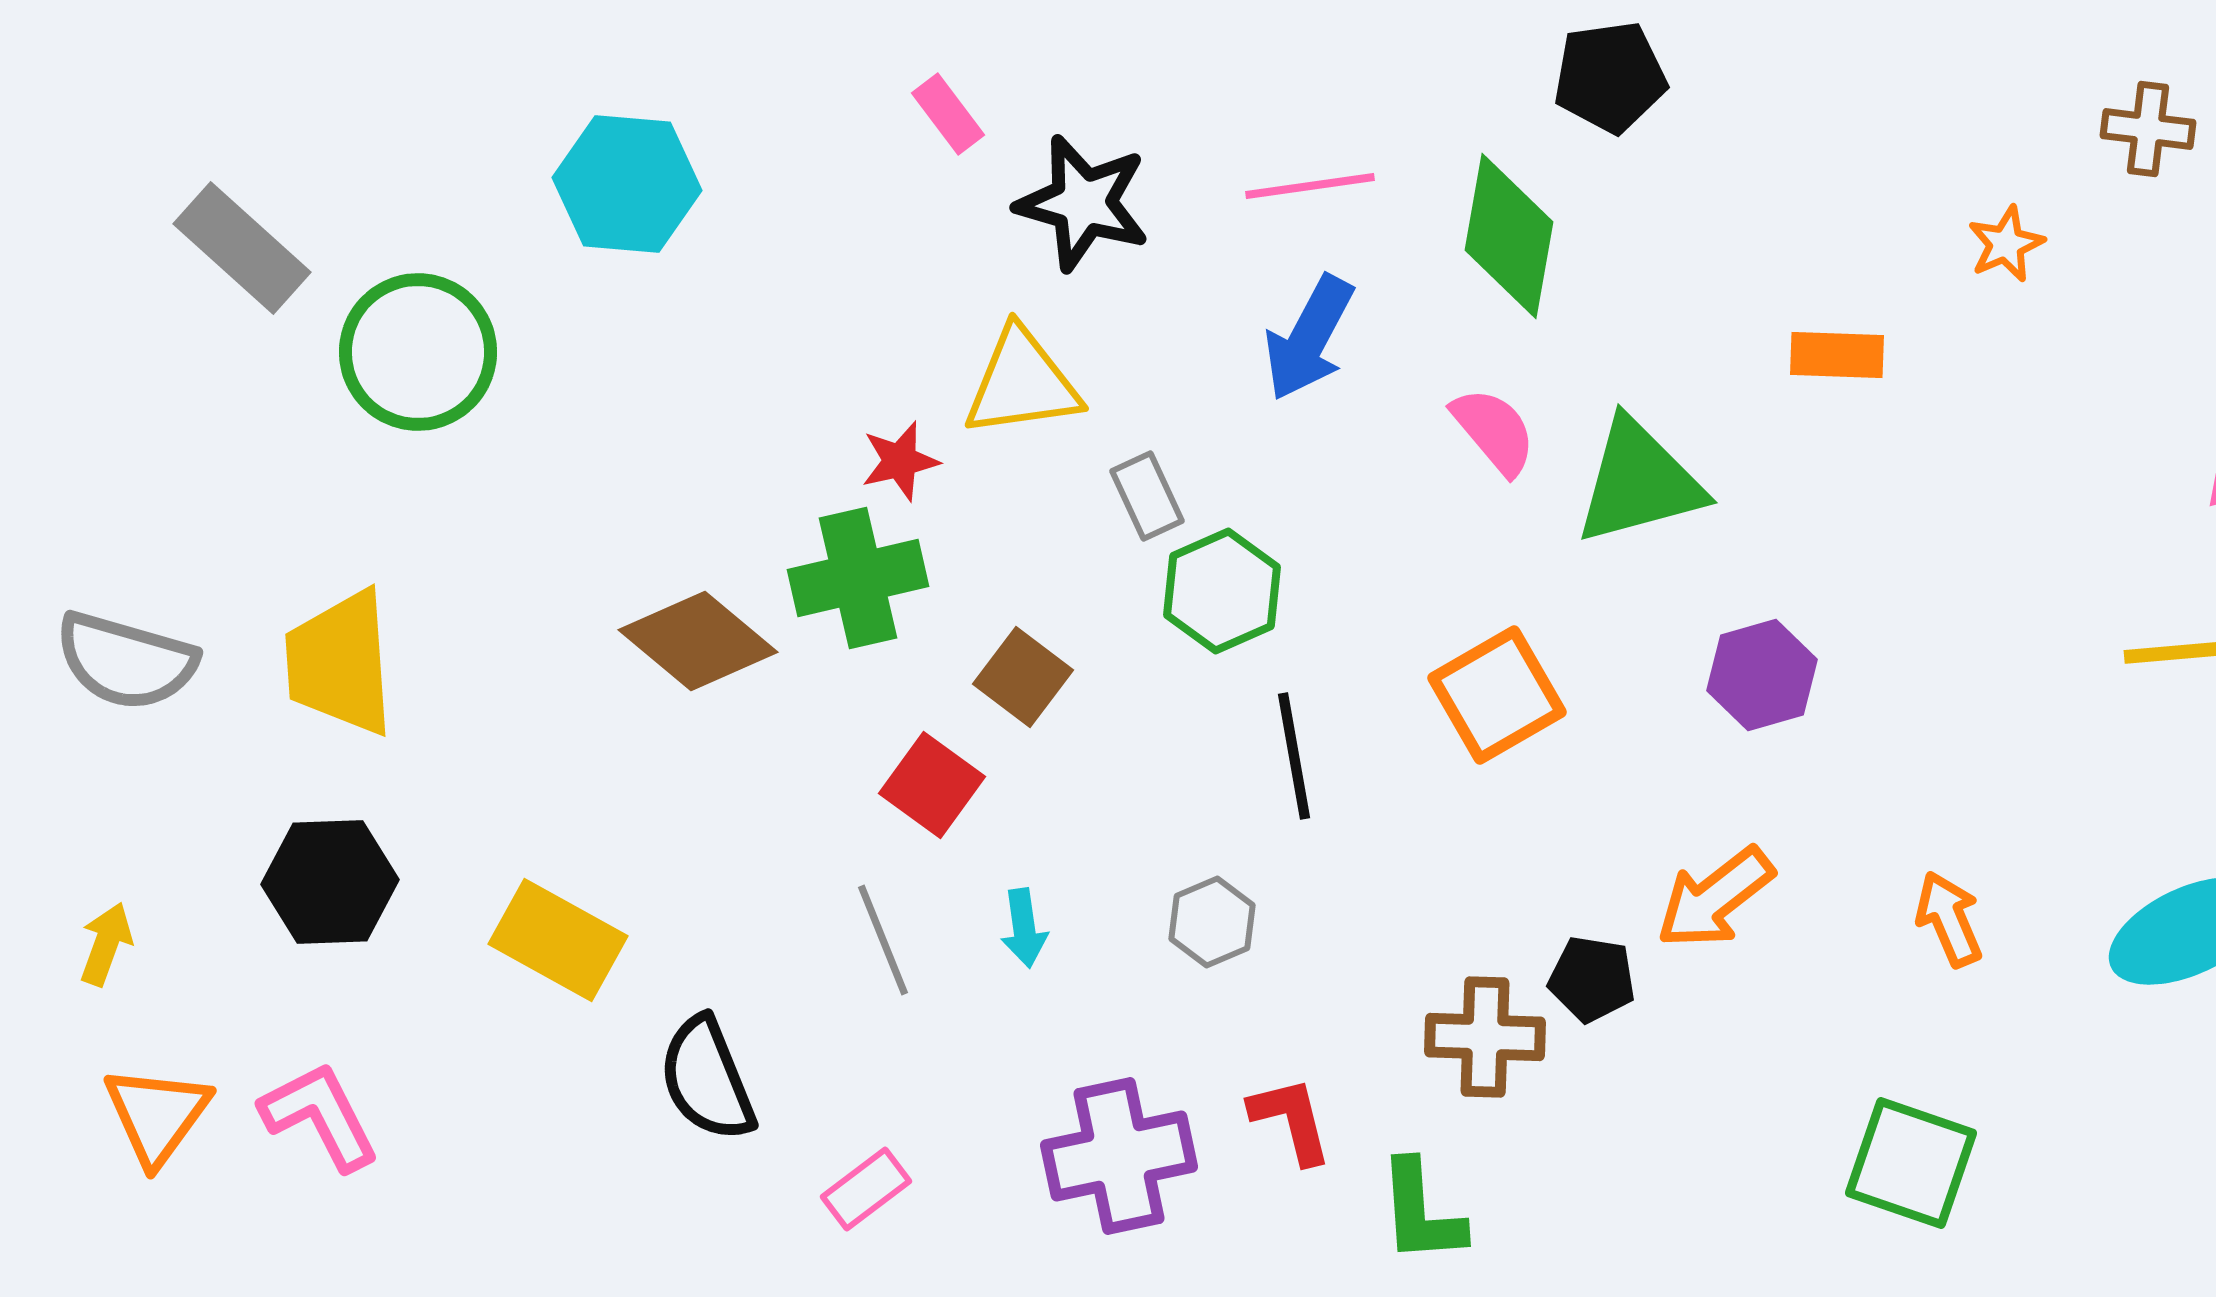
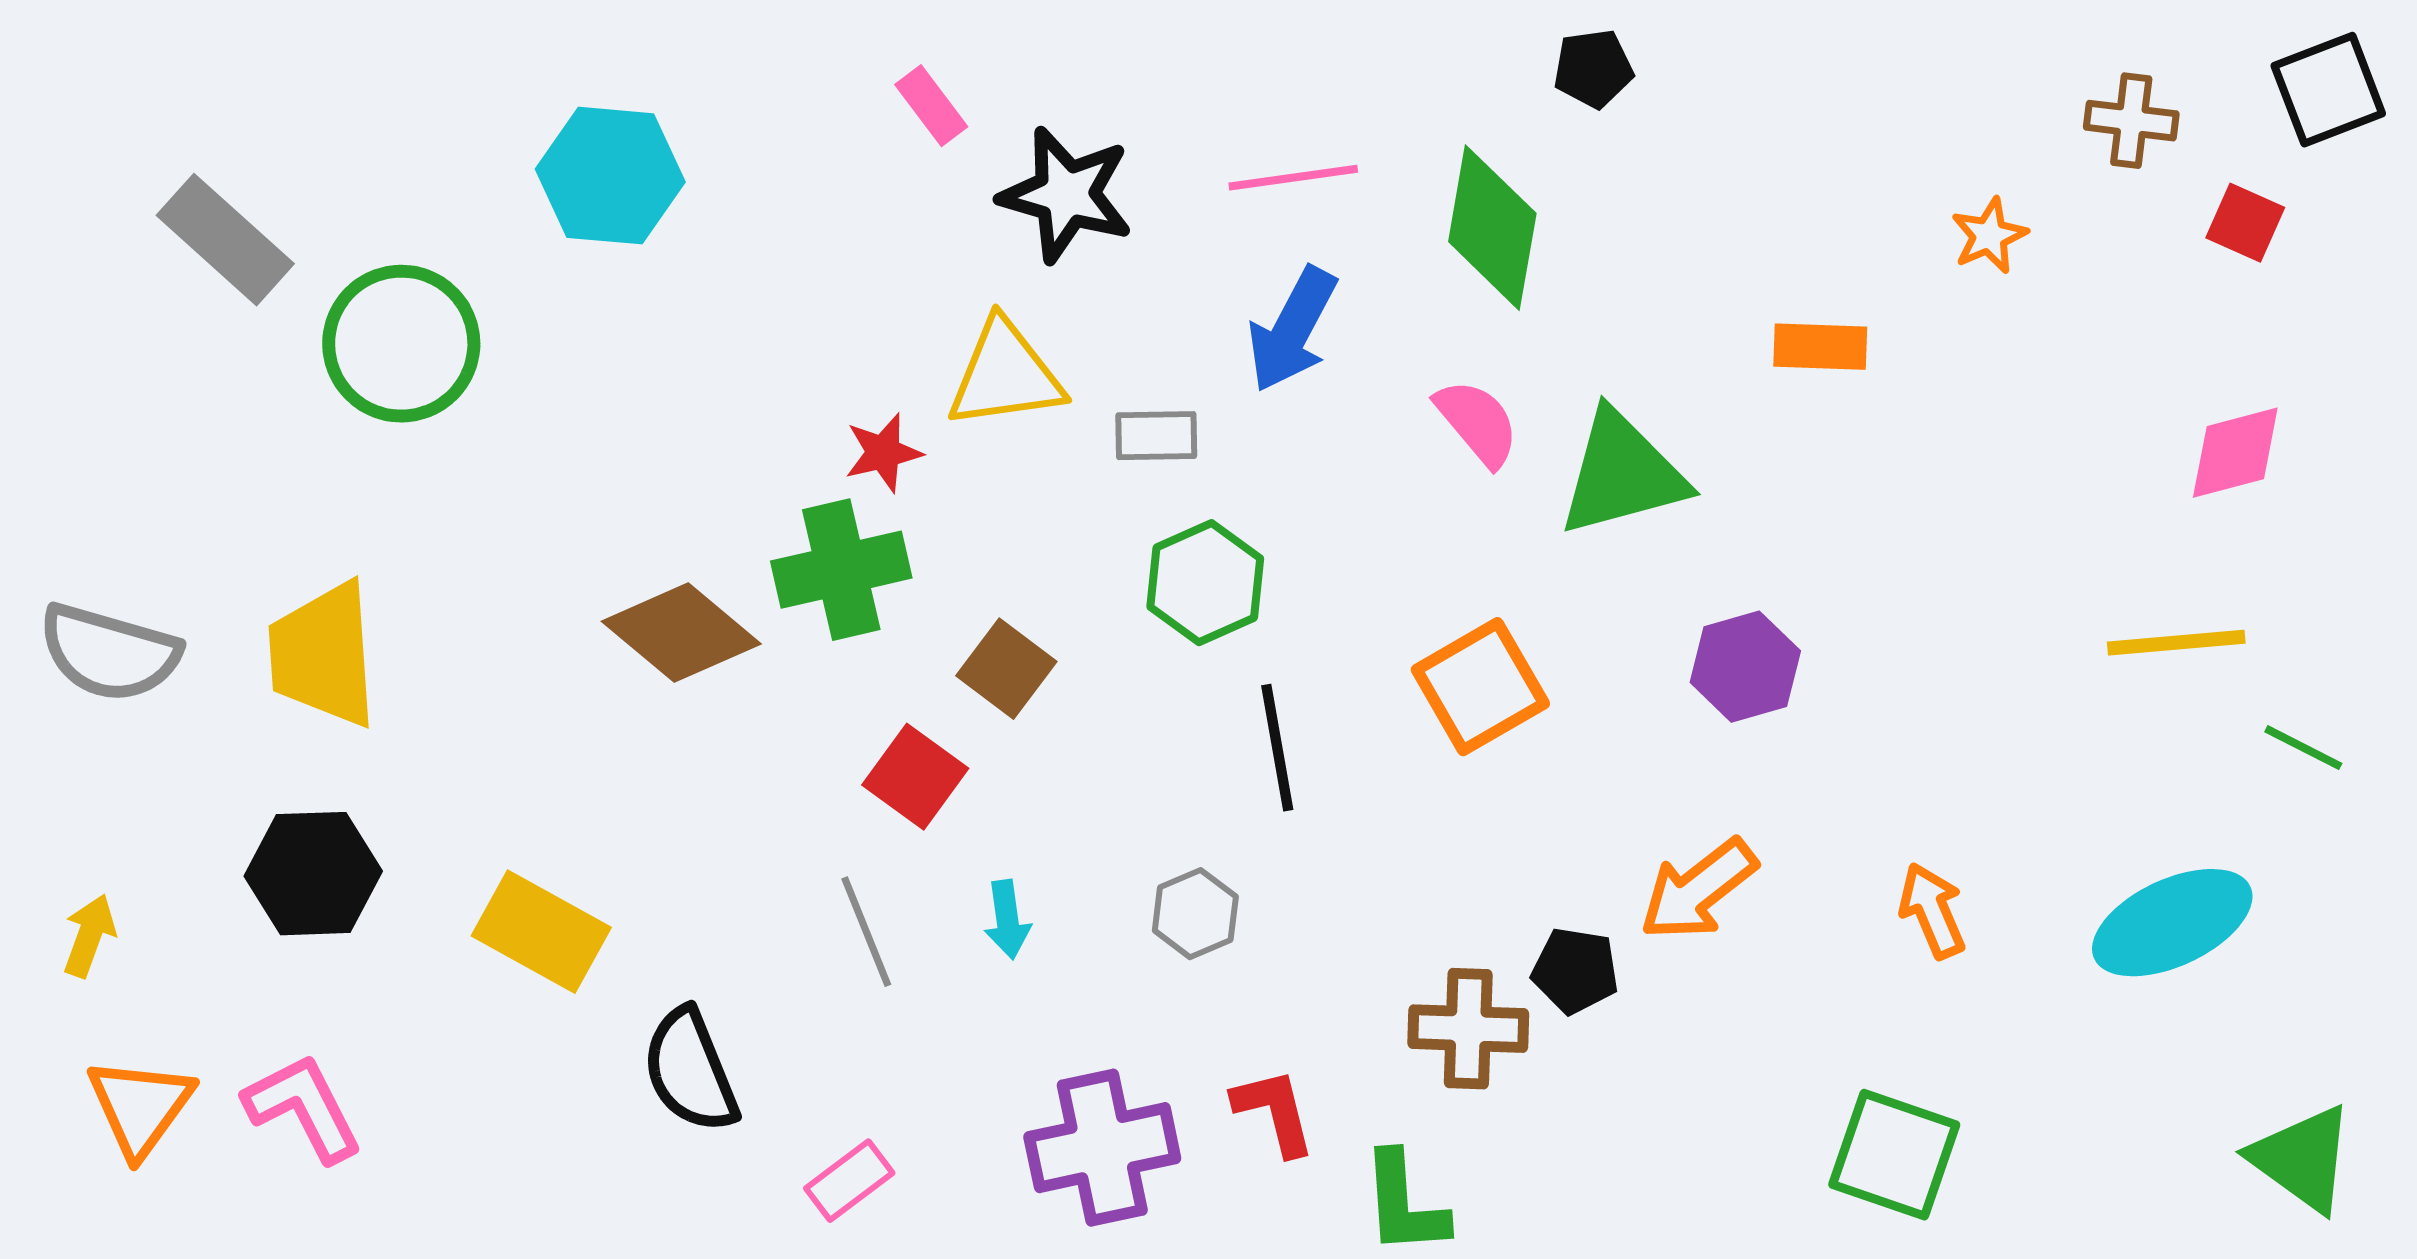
black pentagon: (1610, 77) -> (1593, 69), size x0.7
gray rectangle: (1147, 496) -> (1156, 436), moved, turned -66

